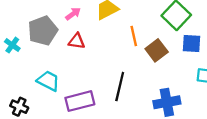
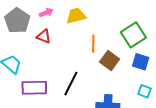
gray pentagon: (43, 31) -> (17, 21), turned -30
brown square: (157, 50) -> (110, 60), turned -30

